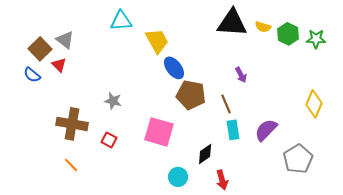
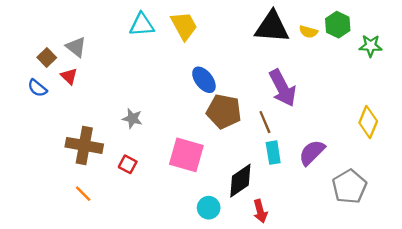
green hexagon: (288, 34) -> (338, 25), moved
yellow trapezoid: (157, 41) -> (184, 26), moved
brown square: (40, 49) -> (47, 57), size x0.7
purple arrow: (241, 75) -> (283, 88), size x2.0
black diamond: (205, 154) -> (240, 181), size x1.4

